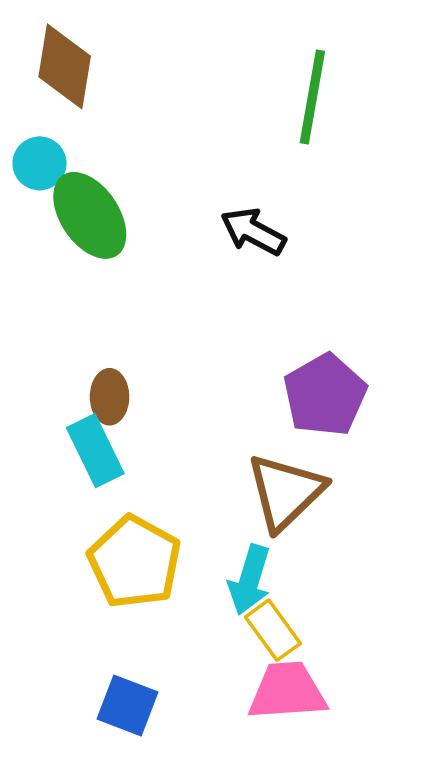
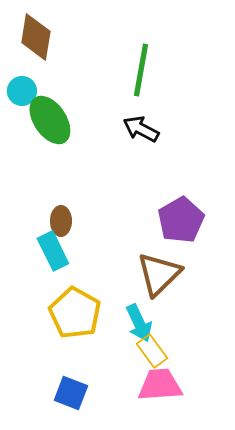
green line: (312, 97) -> (141, 70), moved
cyan arrow: (250, 580) -> (139, 323), turned -42

